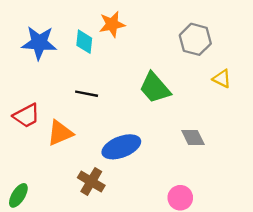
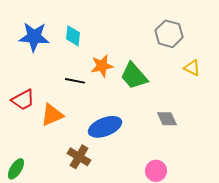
orange star: (112, 24) -> (102, 66), moved

